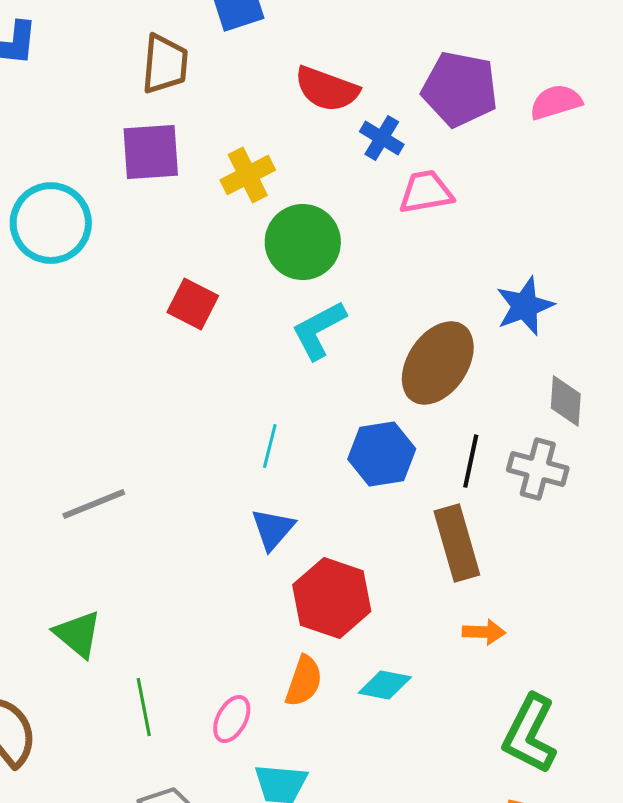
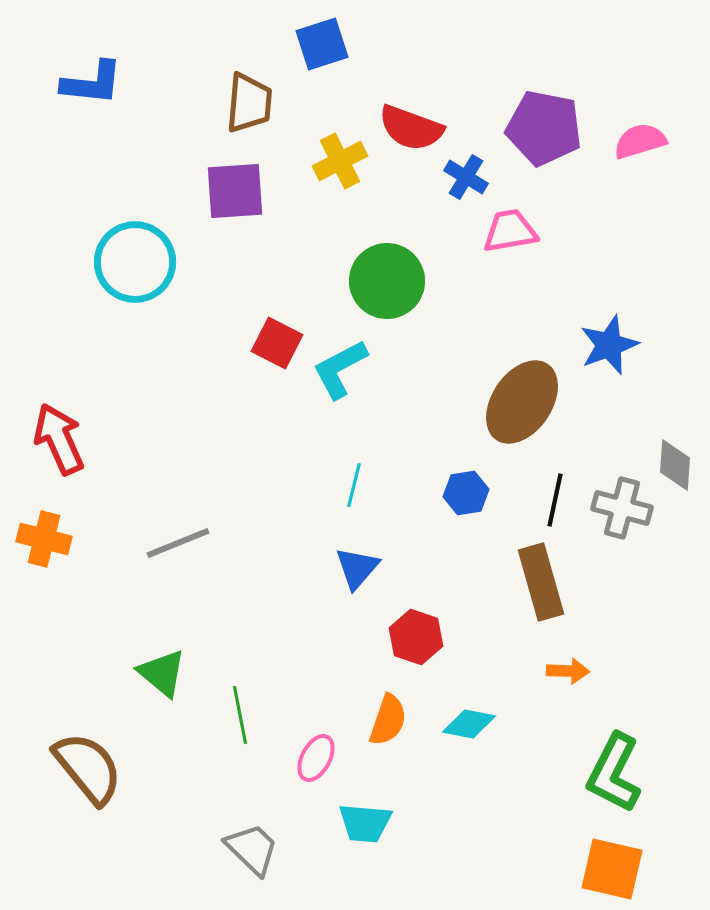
yellow cross: (248, 175) -> (340, 161), moved
cyan L-shape: (319, 330) -> (340, 369), moved
gray diamond: (566, 401) -> (675, 465), moved
blue hexagon: (382, 454) -> (466, 493), size x0.7
red hexagon: (332, 598) -> (416, 637), size x0.7
green line: (144, 707) -> (240, 715), moved

